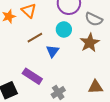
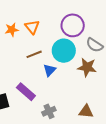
cyan circle: (64, 29) -> (64, 51), size x1.5
brown star: (90, 43) -> (87, 67), turned 30

